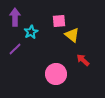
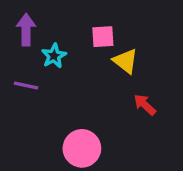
purple line: (15, 49) -> (26, 86), turned 56
pink circle: (56, 74) -> (82, 148), moved

